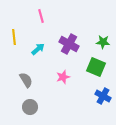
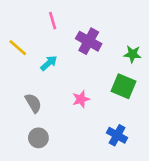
yellow line: (14, 37) -> (18, 48), turned -42
purple cross: (69, 44) -> (89, 41), moved
blue cross: (103, 96) -> (117, 135), moved

